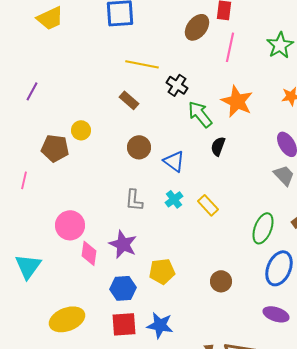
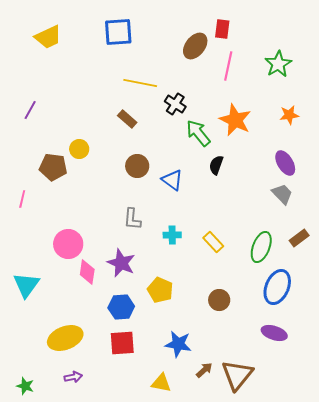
cyan cross: (174, 199) -> (172, 235), moved, turned 36
yellow rectangle: (208, 205) -> (213, 242), moved
yellow pentagon: (162, 271) -> (160, 290), turned 30
blue star: (160, 325) -> (178, 344), moved

